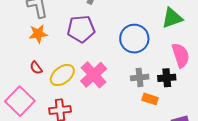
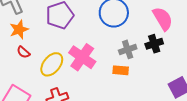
red semicircle: (36, 68) -> (23, 52), moved
orange rectangle: (150, 99) -> (121, 70), moved

